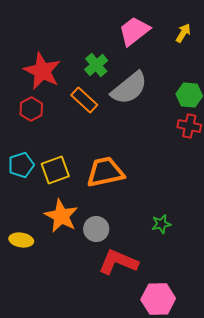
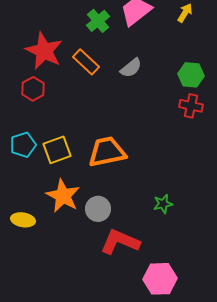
green cross: (96, 65) -> (98, 21), moved
gray semicircle: (129, 88) -> (131, 68), size x0.6
orange rectangle: (84, 100) -> (86, 62), moved

